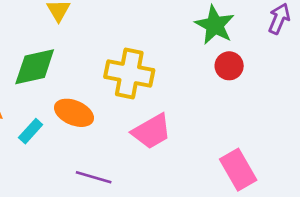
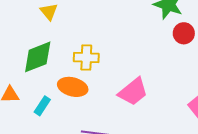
yellow cross: (129, 74) -> (86, 57), moved, size x0.7

